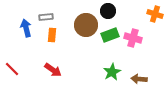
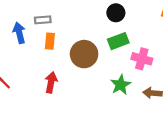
brown circle: (86, 25) -> (84, 54), moved
pink cross: (133, 38) -> (142, 59), moved
red arrow: (53, 70) -> (51, 82), turned -114

